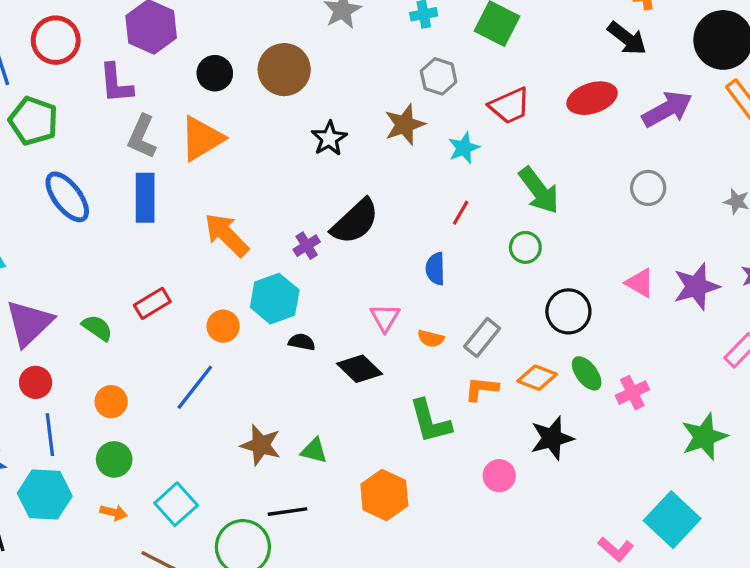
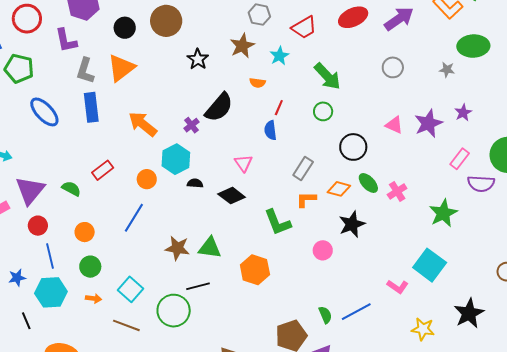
red line: (461, 213) -> (279, 108), moved
orange semicircle: (431, 338) -> (257, 83), moved
green triangle: (314, 451) -> (210, 248), size x1.4

